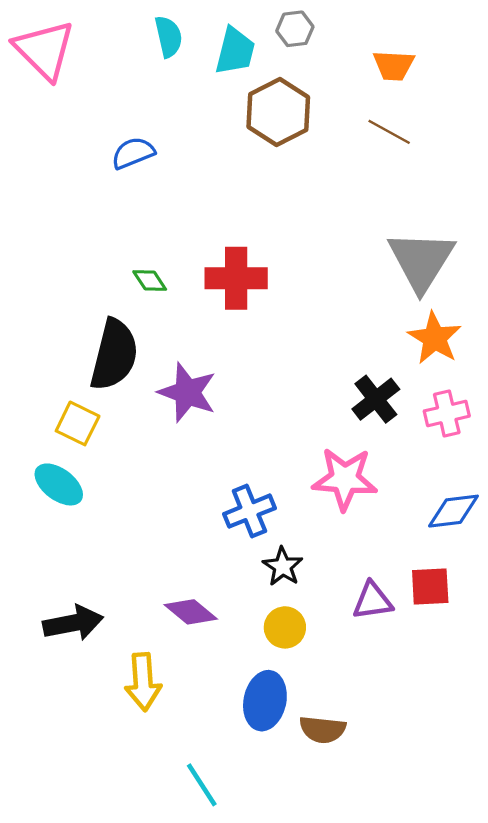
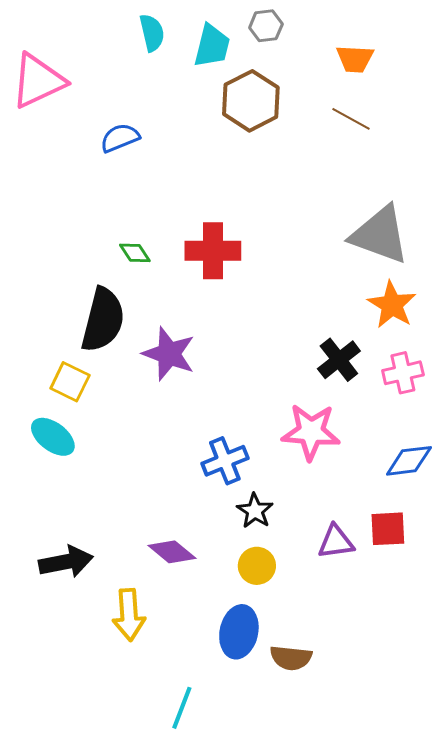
pink triangle: (44, 50) -> (38, 81), moved, turned 50
gray triangle: (421, 261) -> (380, 235), turned -42
cyan line: (202, 785) -> (182, 708), turned 54

